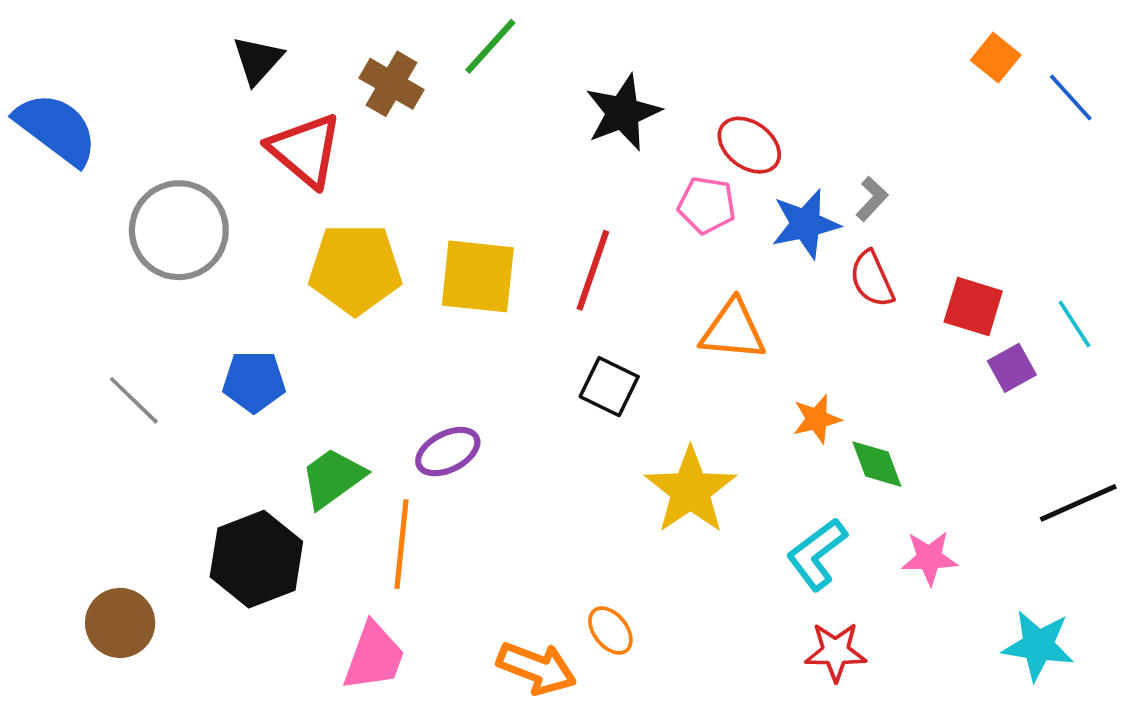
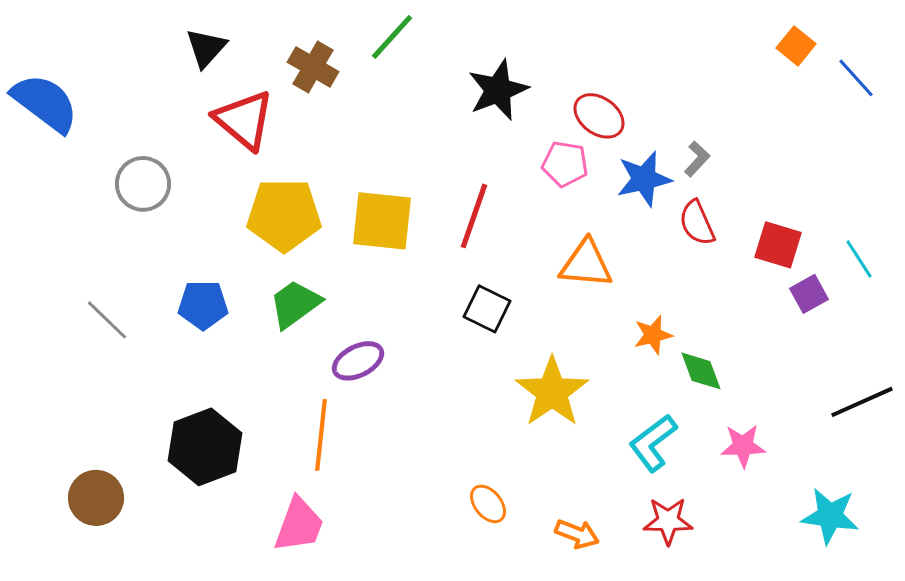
gray circle: (179, 230) -> (143, 184), size x0.7
green trapezoid: (333, 478) -> (295, 304), moved
orange arrow: (537, 668) -> (577, 534), moved, size x0.7

